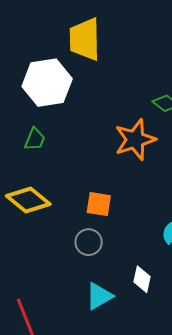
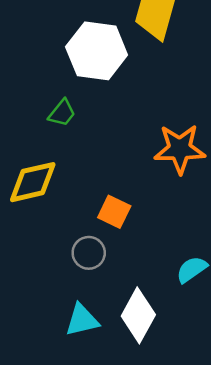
yellow diamond: (28, 200) -> (33, 182), turned -69
white diamond: (142, 279) -> (138, 315), size x1.6

